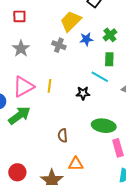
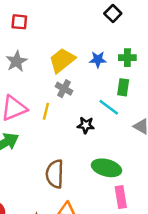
yellow trapezoid: (71, 21) -> (62, 60), moved
green cross: (110, 35) -> (127, 58), turned 32
gray cross: (59, 45) -> (64, 89), moved
brown semicircle: (63, 136) -> (55, 174), size x1.6

